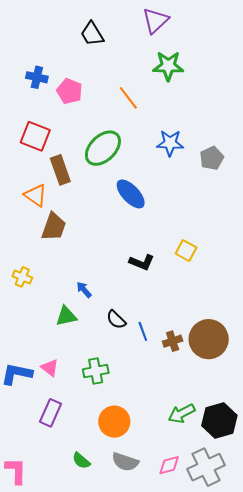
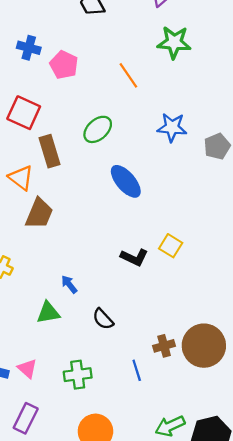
green ellipse: (103, 148) -> (98, 129), size x0.7
yellow square: (186, 251) -> (171, 246), moved
blue line: (143, 331) -> (137, 370), moved

